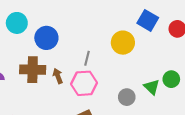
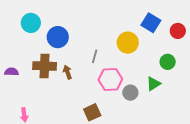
green circle: (171, 79) -> (168, 62), moved
pink hexagon: (84, 83) -> (110, 79), moved
green triangle: (152, 87) -> (153, 84), turned 42

